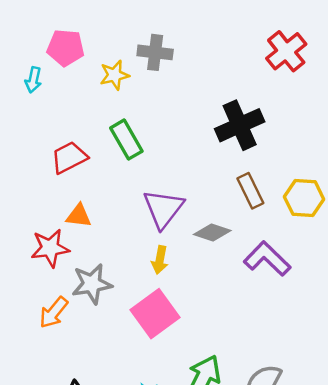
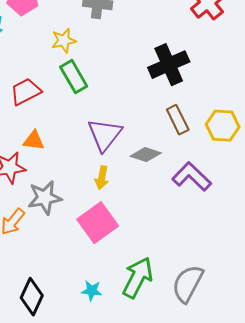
yellow star: (114, 75) -> (64, 41), moved

